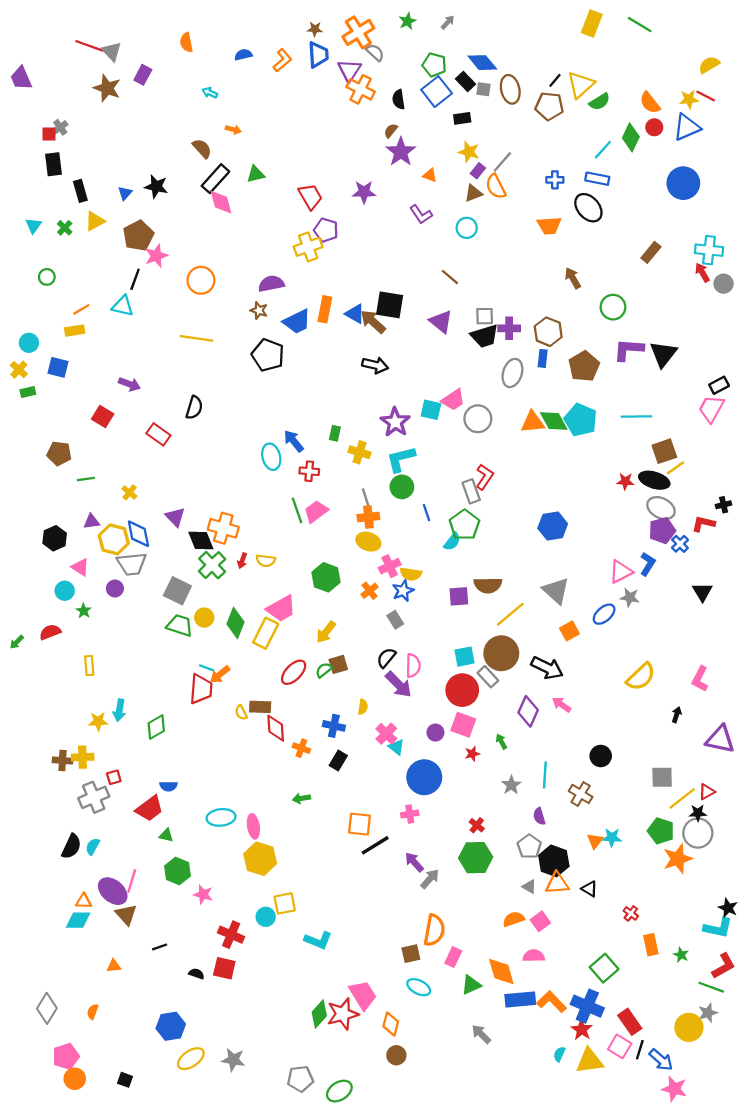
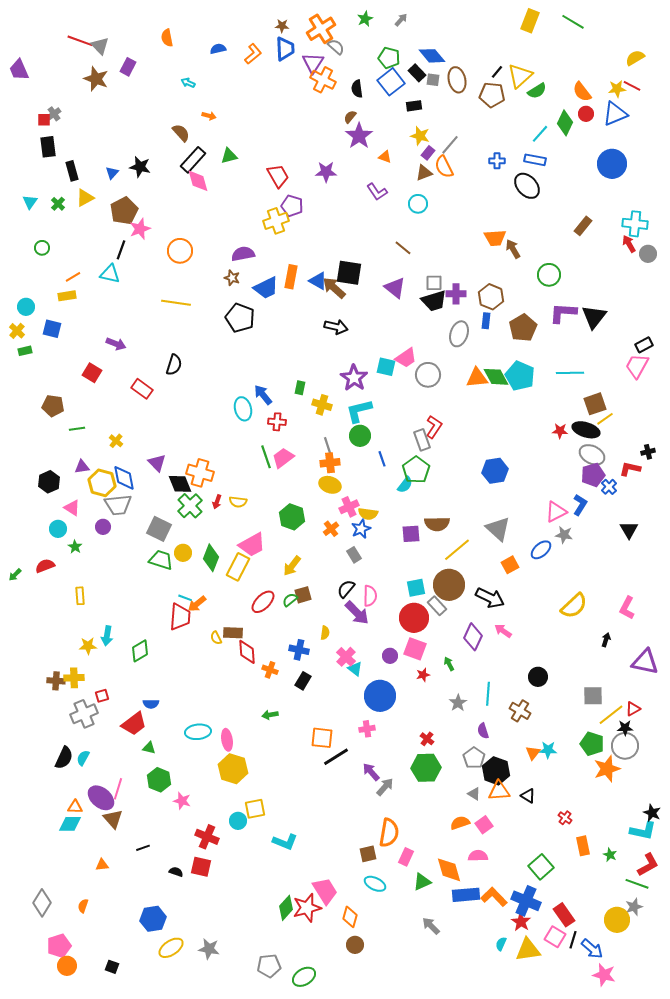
orange trapezoid: (549, 226) -> (495, 238), moved

